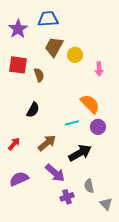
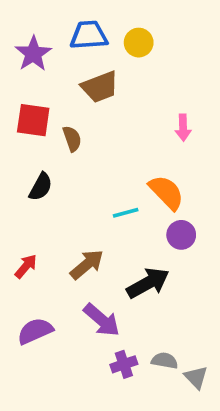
brown trapezoid: (54, 47) -> (100, 87), turned -140
yellow circle: (75, 55) -> (139, 43), moved
black semicircle: (33, 110) -> (41, 187), moved
cyan line: (72, 123) -> (126, 213), moved
gray semicircle: (89, 186) -> (165, 361), moved, turned 112

